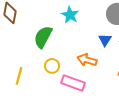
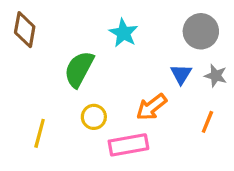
orange arrow: (87, 60) -> (151, 107), turned -54
pink rectangle: (73, 83) -> (128, 145), turned -30

